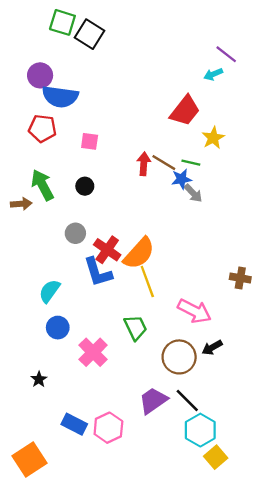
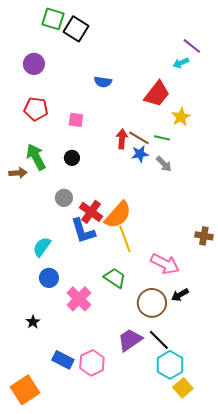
blue semicircle: (60, 97) -> (103, 82), moved, size x0.6
blue star: (181, 179) -> (140, 154), moved
green trapezoid: (135, 328) -> (115, 278), turned -30

